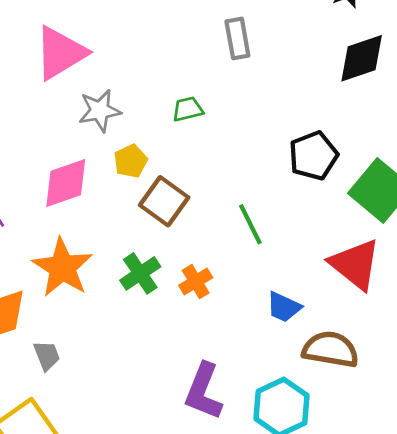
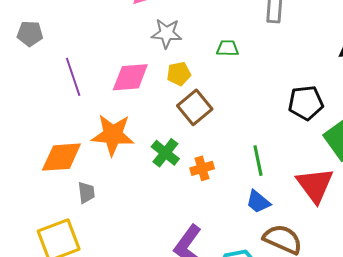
green line: (250, 224) -> (258, 161), moved
orange star: (62, 268) -> (113, 135), turned 30
green cross: (140, 273) -> (165, 153), turned -32

